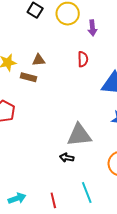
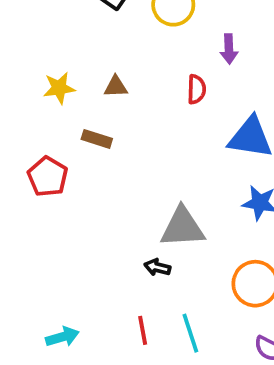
purple arrow: (92, 28) -> (229, 49), moved
brown rectangle: (29, 77) -> (97, 139), moved
red line: (53, 200) -> (143, 330), moved

